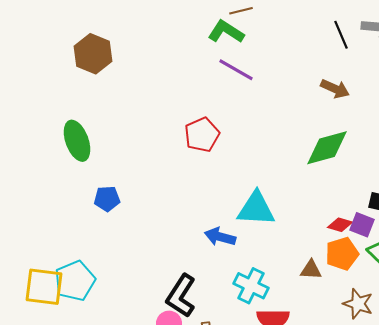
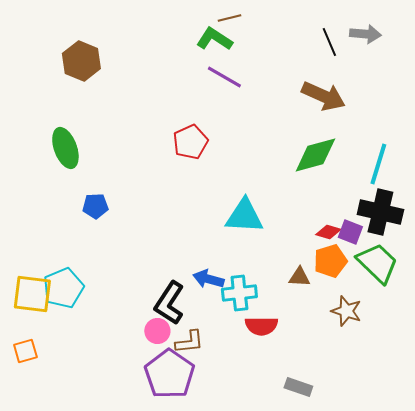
brown arrow: (335, 89) -> (323, 96), size x1.5
blue arrow: (220, 237) -> (208, 279), moved
cyan cross: (251, 286) -> (239, 293), turned -32

